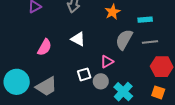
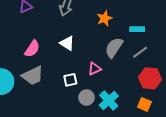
gray line: (150, 42) -> (140, 52), turned -35
gray circle: (101, 81) -> (86, 97), moved
gray trapezoid: (46, 86) -> (33, 76), moved

